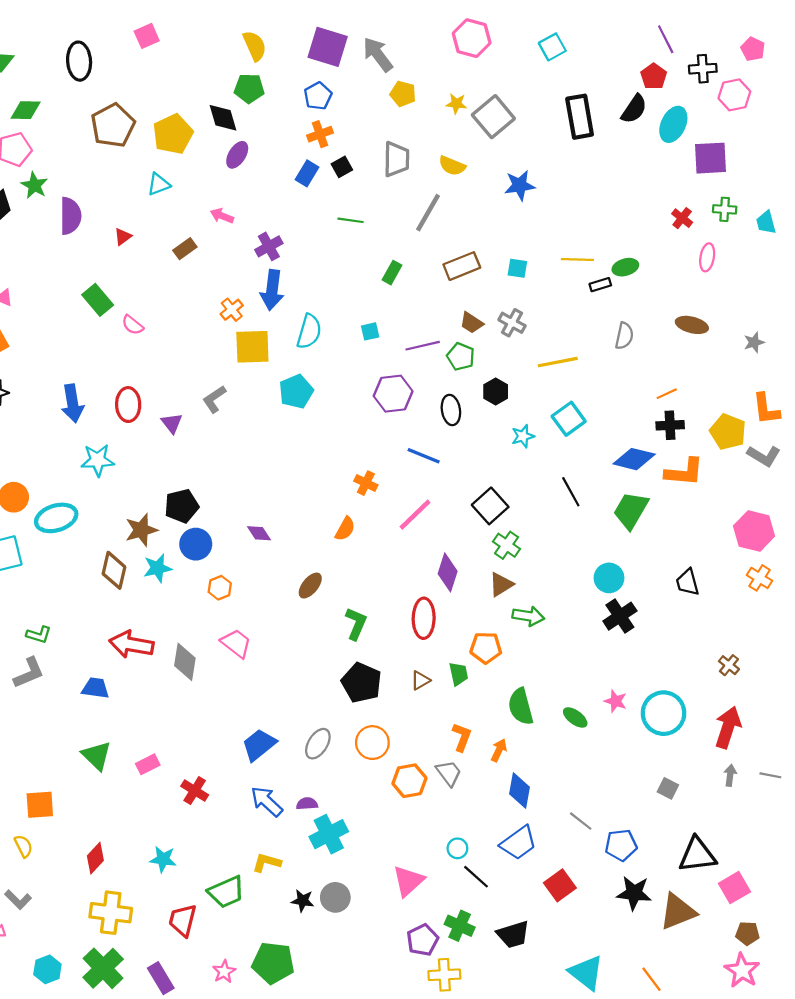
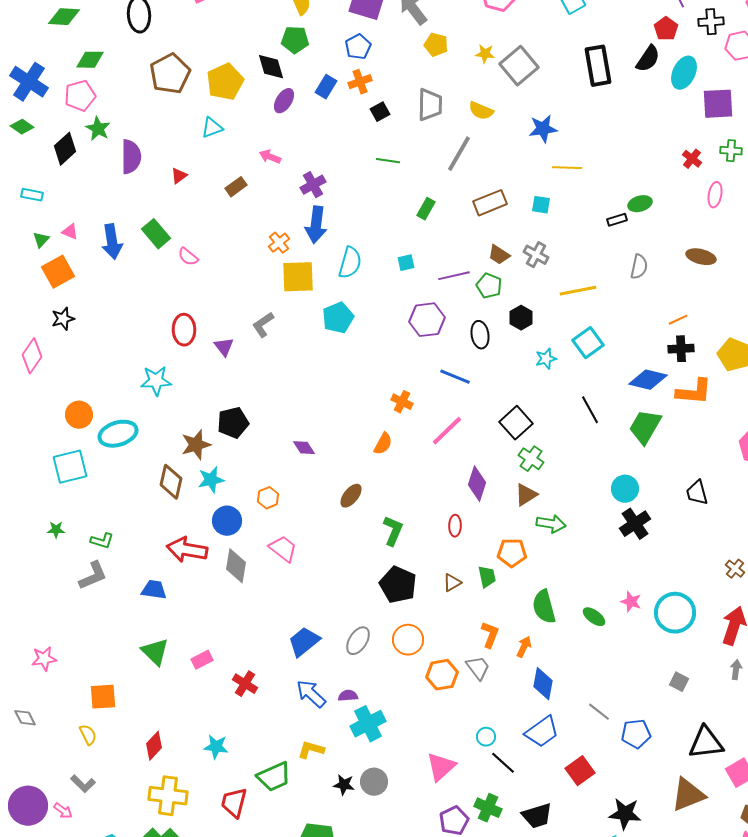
blue rectangle: (307, 173) -> (326, 87), moved
yellow line: (577, 260) -> (567, 168), moved
blue arrow: (73, 403) -> (112, 242), moved
blue circle: (196, 544) -> (227, 521), moved
red ellipse: (424, 618) -> (455, 526), size x0.6
black star: (634, 893) -> (625, 814), moved

